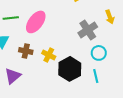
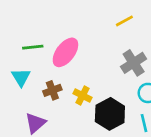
brown cross: (26, 51) -> (52, 90), turned -32

